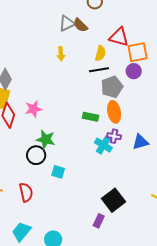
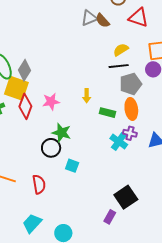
red triangle: (119, 37) -> (138, 18), moved
yellow semicircle: (100, 53) -> (121, 50), turned -140
yellow arrow: (61, 54) -> (87, 96), moved

